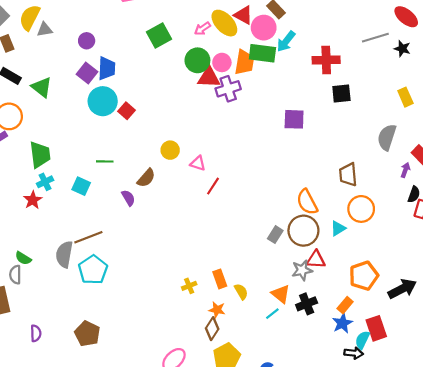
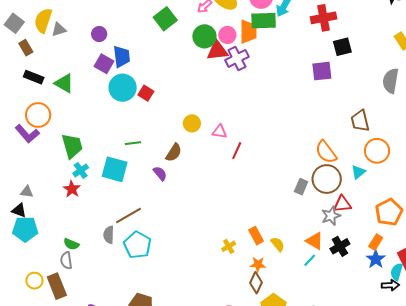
purple square: (294, 119) -> (322, 71), moved
cyan square: (81, 186) -> (115, 169), size x1.5
gray semicircle: (64, 254) -> (109, 235), size x0.7

